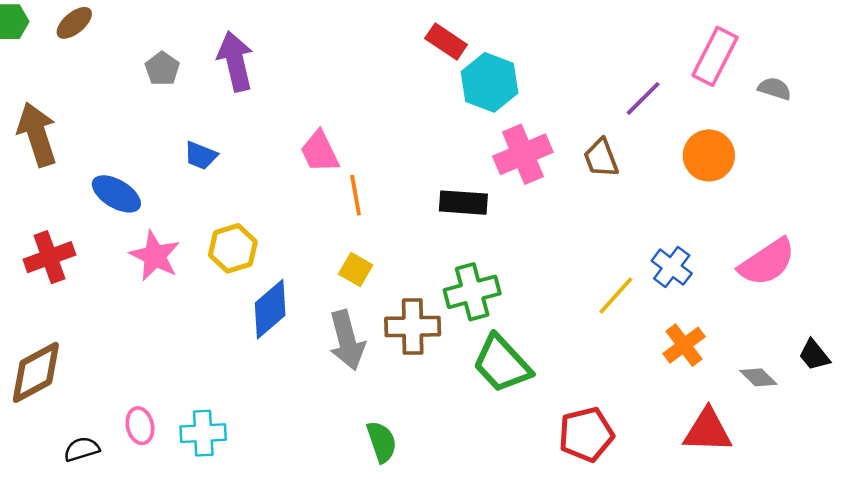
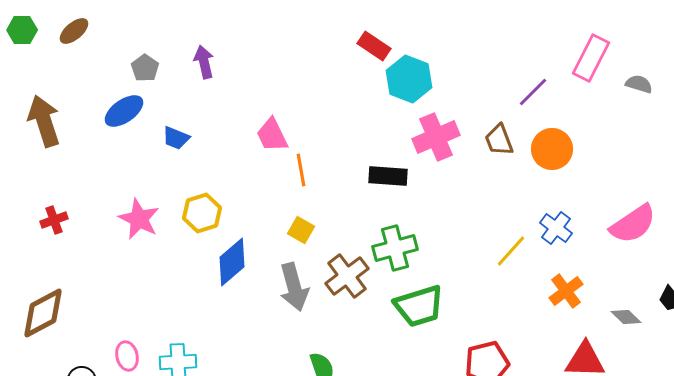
purple arrow: (235, 61) -> (204, 62), size x0.7
orange circle: (709, 155) -> (552, 149), moved
blue ellipse: (116, 194) -> (124, 111), moved, turned -66
red cross: (49, 257) -> (54, 220), size x0.7
brown cross: (413, 327) -> (347, 276), turned -36
green trapezoid: (502, 364) -> (419, 306), turned -64

